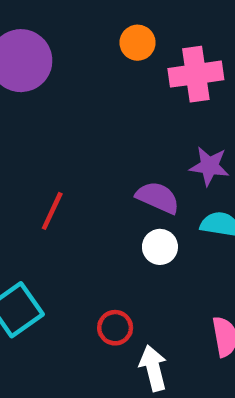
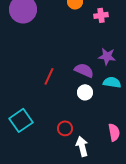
pink cross: (196, 74) -> (101, 15), size x0.6
red line: (52, 211) -> (49, 76), moved

